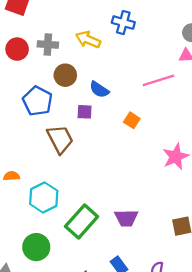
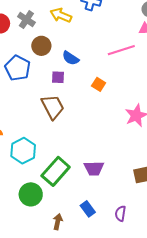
gray cross: (48, 45) -> (26, 20), turned 30
brown trapezoid: (60, 139) -> (53, 107), moved
green circle: (36, 247) -> (31, 194), moved

